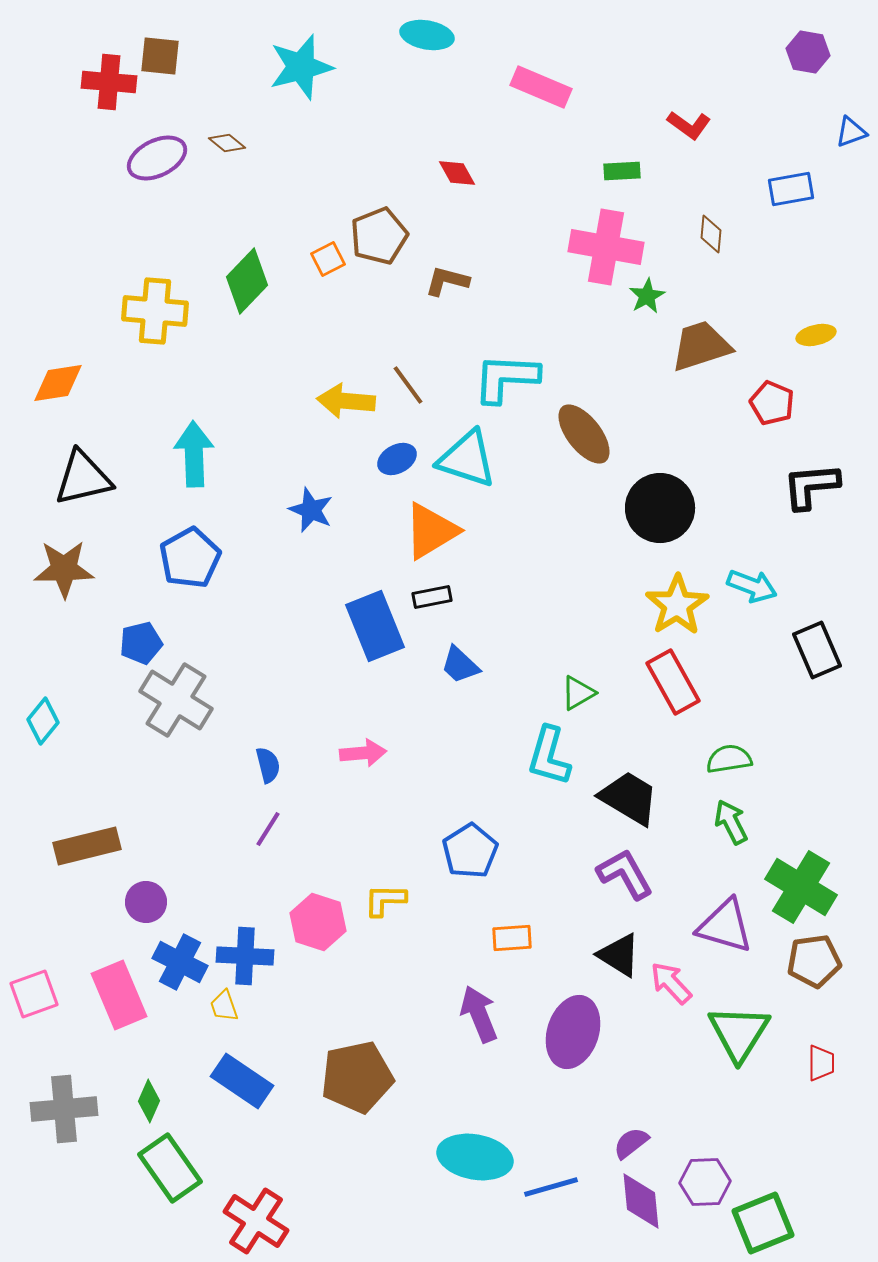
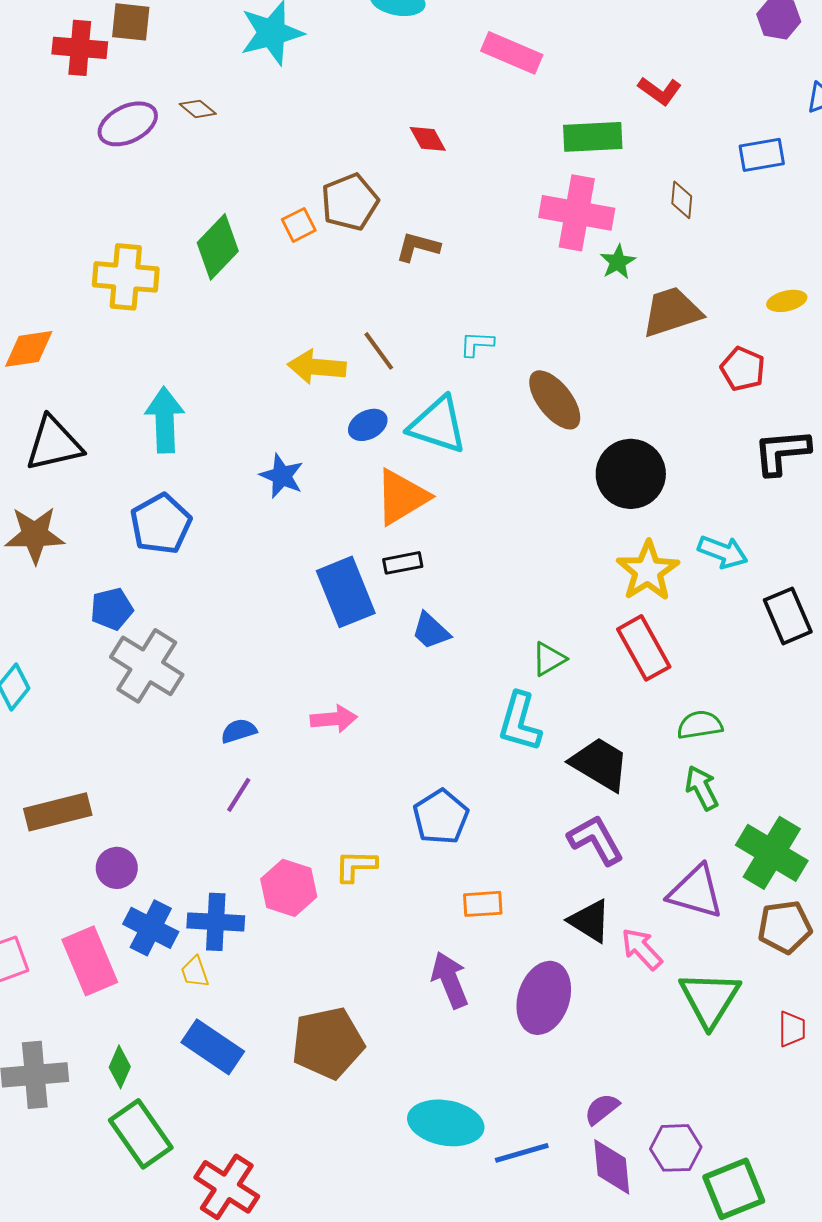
green rectangle: (622, 171) -> (593, 137), size x1.6
cyan L-shape: (506, 378) -> (477, 344), size x0.5
blue semicircle: (268, 765) -> (239, 731), turned -93

